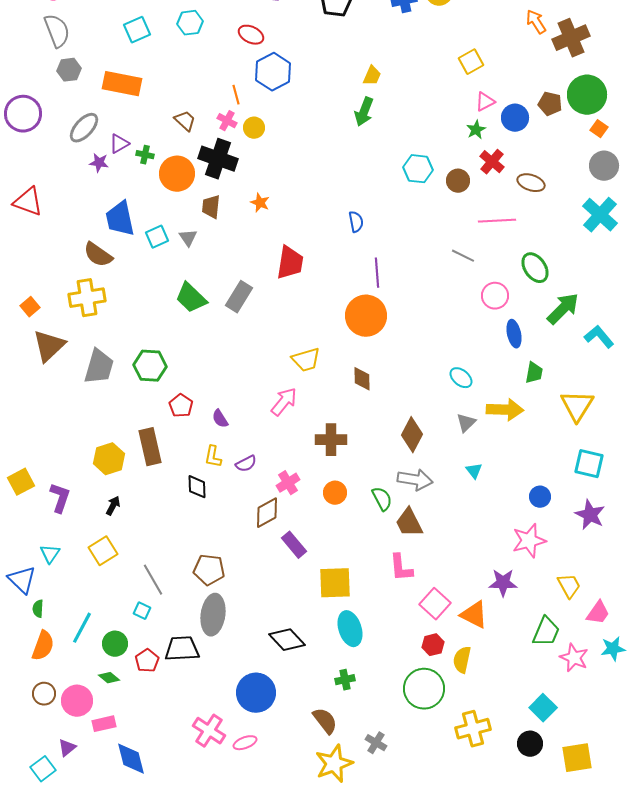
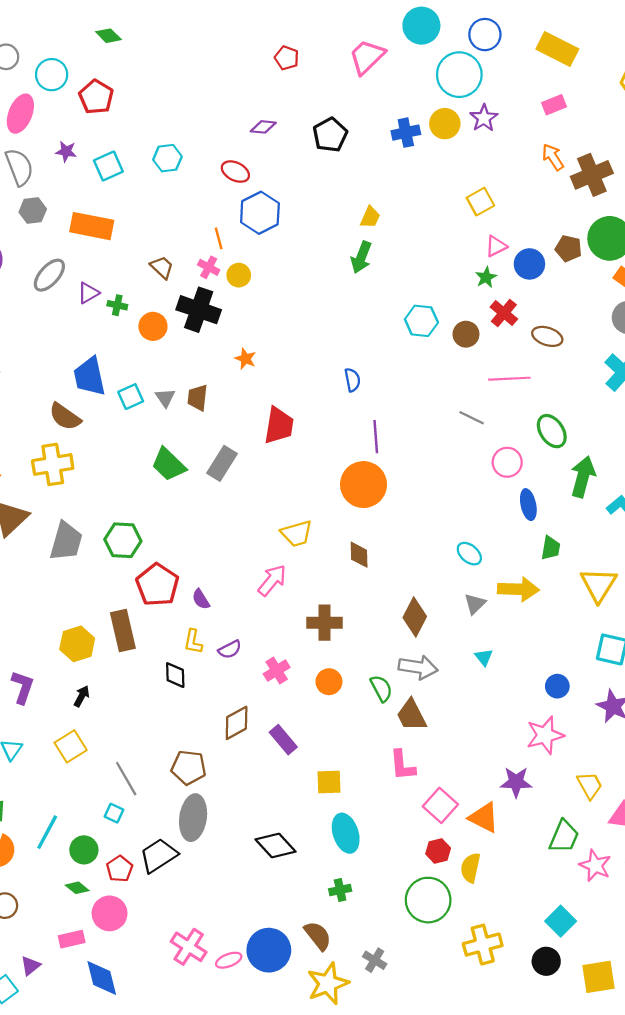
purple star: (99, 163) -> (66, 151), moved
orange circle: (177, 174) -> (153, 326), size x0.7
brown trapezoid: (211, 207) -> (198, 398), moved
green arrow: (563, 309) -> (583, 477), turned -30
red pentagon: (181, 406) -> (157, 585), size x1.6
brown diamond: (267, 513) -> (237, 723), moved
yellow square: (335, 583) -> (329, 782), size x0.7
black trapezoid: (182, 649) -> (159, 855), turned -30
blue circle: (256, 693) -> (269, 950), moved
pink circle: (77, 701) -> (110, 913), moved

